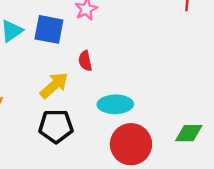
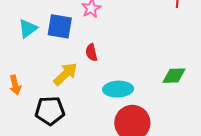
black pentagon: (56, 126) -> (50, 111), moved
green diamond: (189, 133) -> (174, 76), moved

